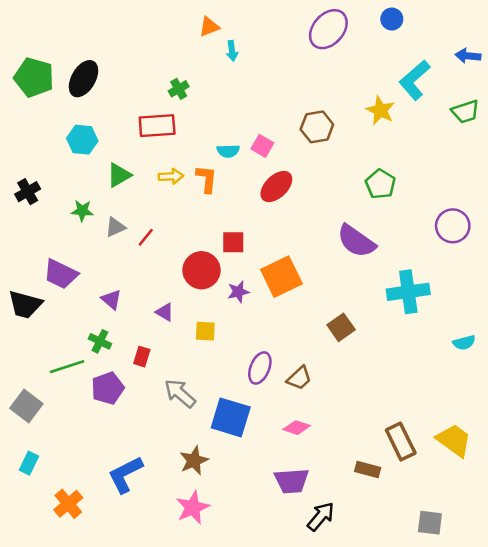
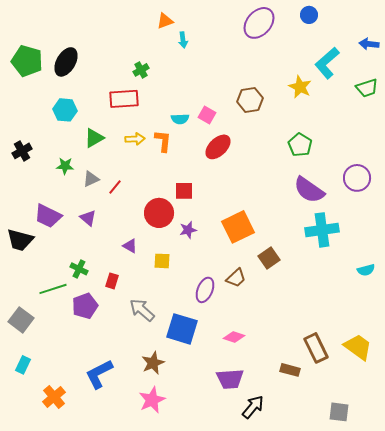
purple semicircle: (356, 241) -> (309, 190), moved
orange square: (281, 277) -> (238, 227), moved
purple triangle: (111, 299) -> (88, 218), moved
brown trapezoid: (299, 378) -> (236, 278), moved

